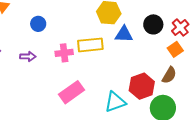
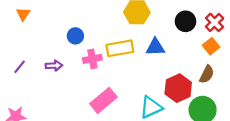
blue circle: (38, 24) -> (75, 36), moved
blue triangle: (124, 34) -> (155, 47), moved

